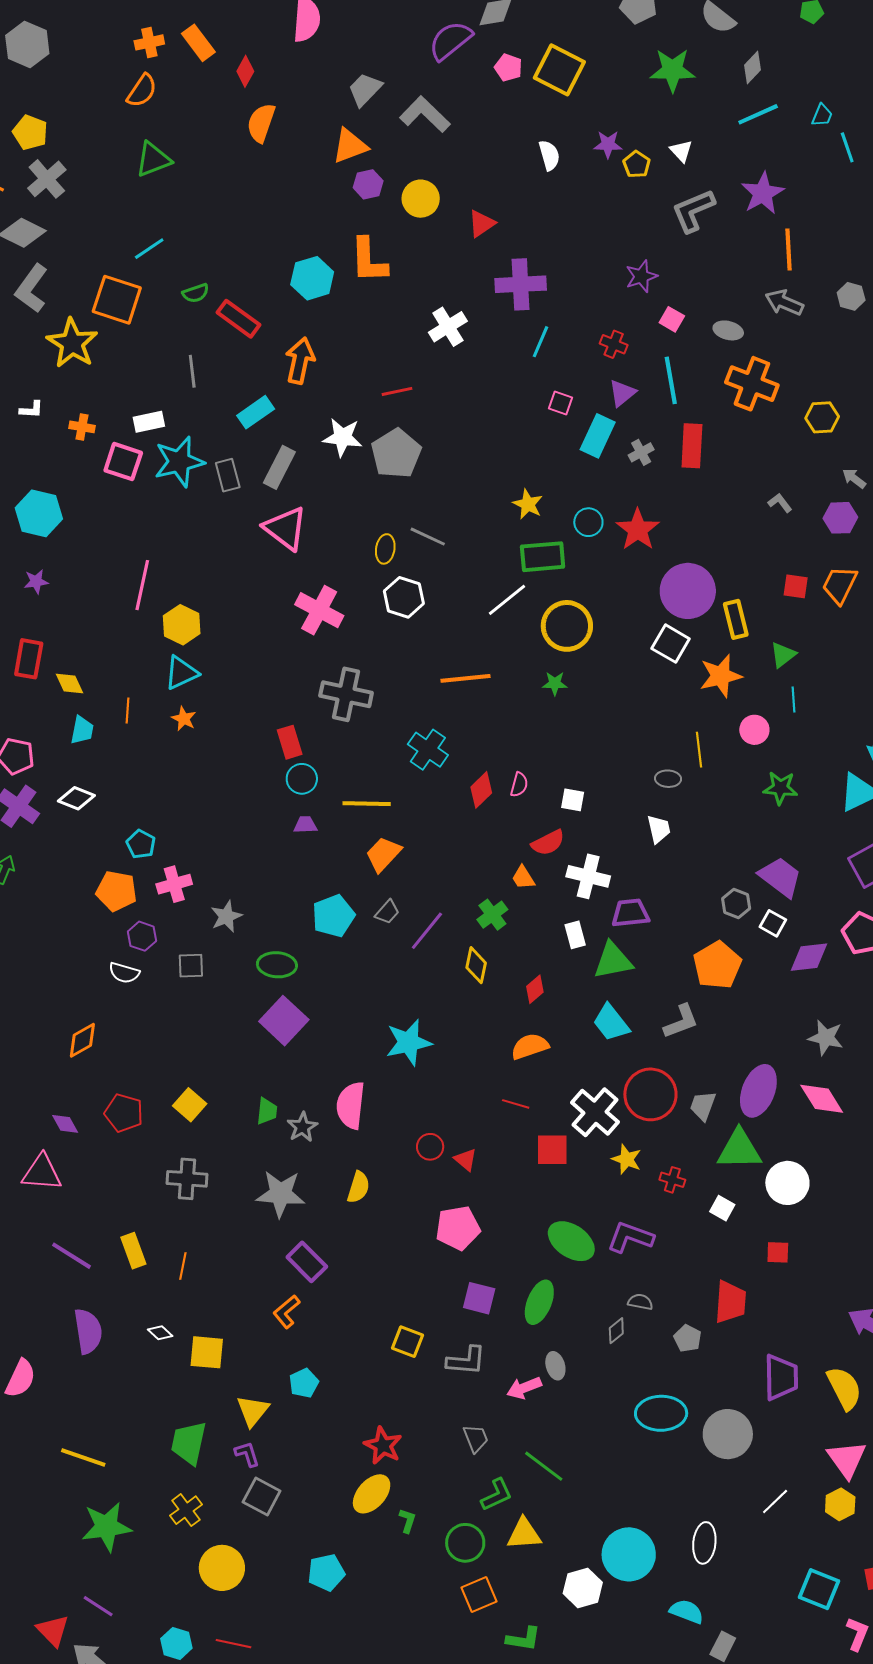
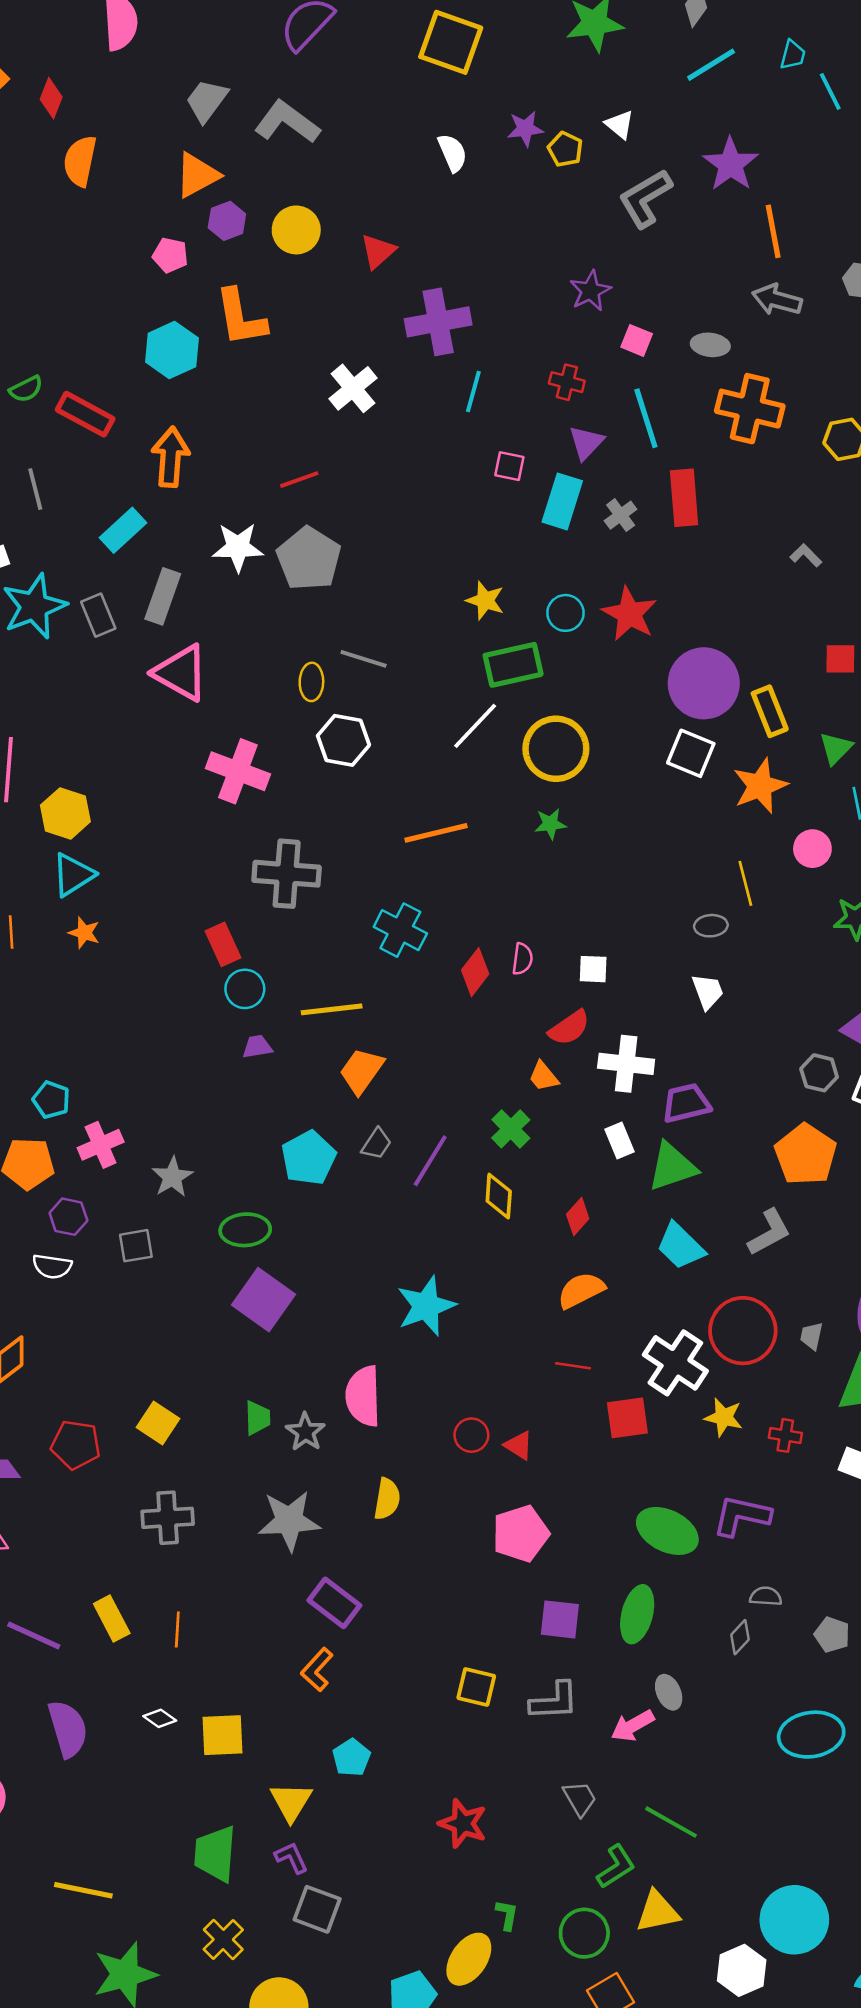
pink pentagon: (508, 68) -> (170, 255), moved
gray trapezoid: (703, 1106) -> (812, 1336), size x0.7
yellow ellipse: (372, 1494) -> (469, 1959), moved

